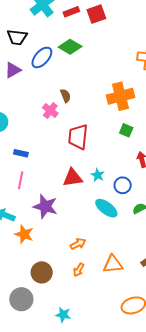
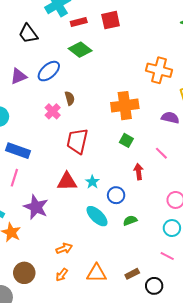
red rectangle: (71, 12) -> (79, 22), moved
black trapezoid: (17, 37) -> (28, 34), turned 40
blue ellipse: (42, 57) -> (49, 71), moved
purple triangle: (13, 70) -> (19, 76), moved
blue rectangle: (21, 153) -> (18, 151), size x1.6

